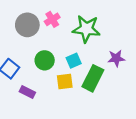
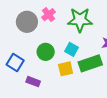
cyan square: (74, 61) -> (71, 49), turned -32
green rectangle: (93, 78) -> (90, 63), turned 50

